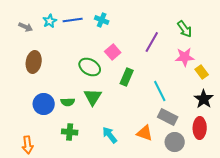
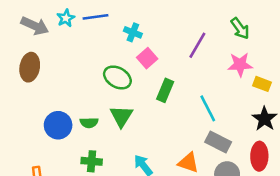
cyan cross: (102, 20) -> (133, 32), moved
gray arrow: (26, 27) -> (35, 26), size x1.5
brown ellipse: (34, 62) -> (30, 67), moved
yellow rectangle: (202, 72) -> (262, 84), turned -32

